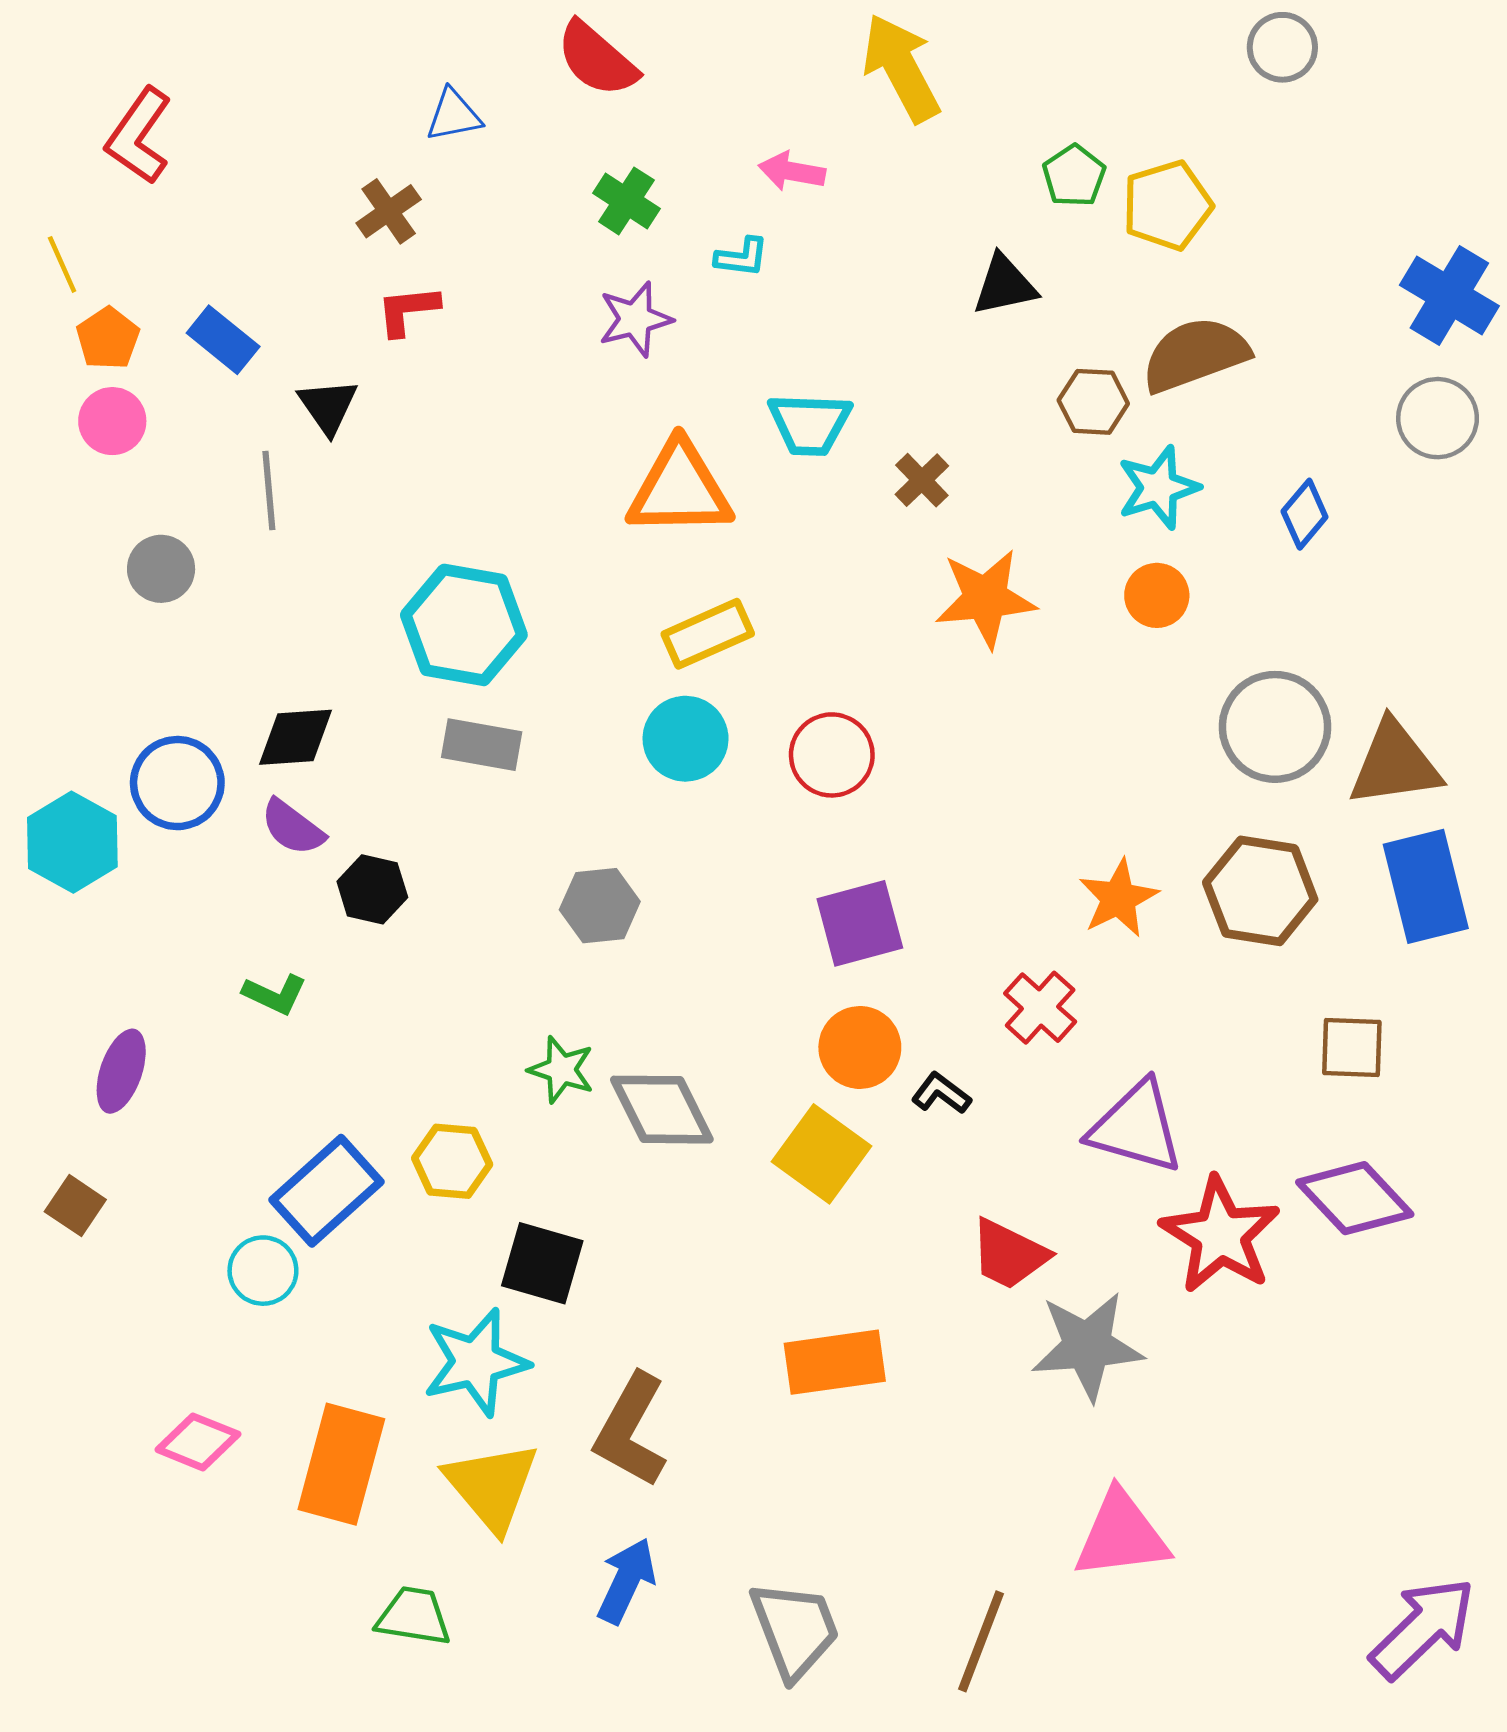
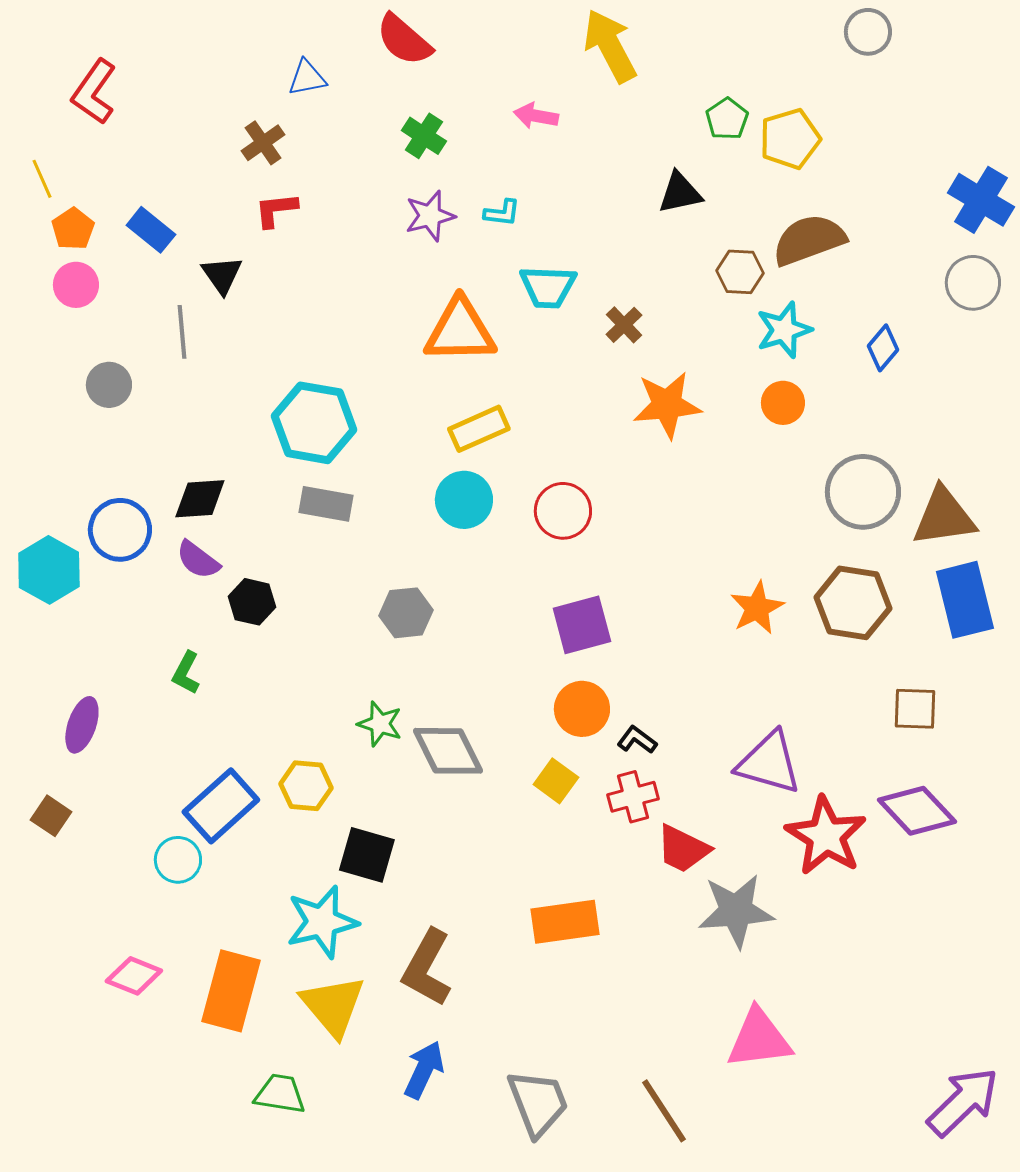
cyan L-shape: (742, 257) -> (502, 213), moved
green L-shape: (275, 994) -> (186, 673), turned 93
red cross: (1040, 1008) -> (633, 797), moved, turned 33
yellow square: (821, 1154) -> (556, 781), size x0.7
brown line: (981, 1641) -> (664, 1111), turned -54

